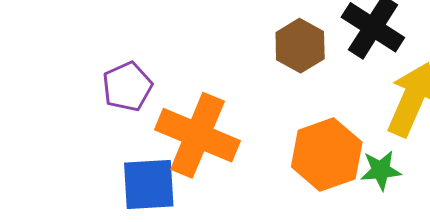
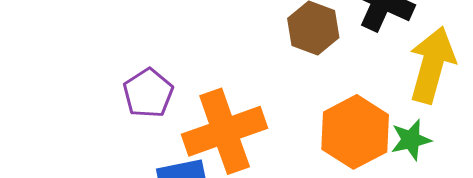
orange cross: (198, 135) -> (225, 131), turned -34

